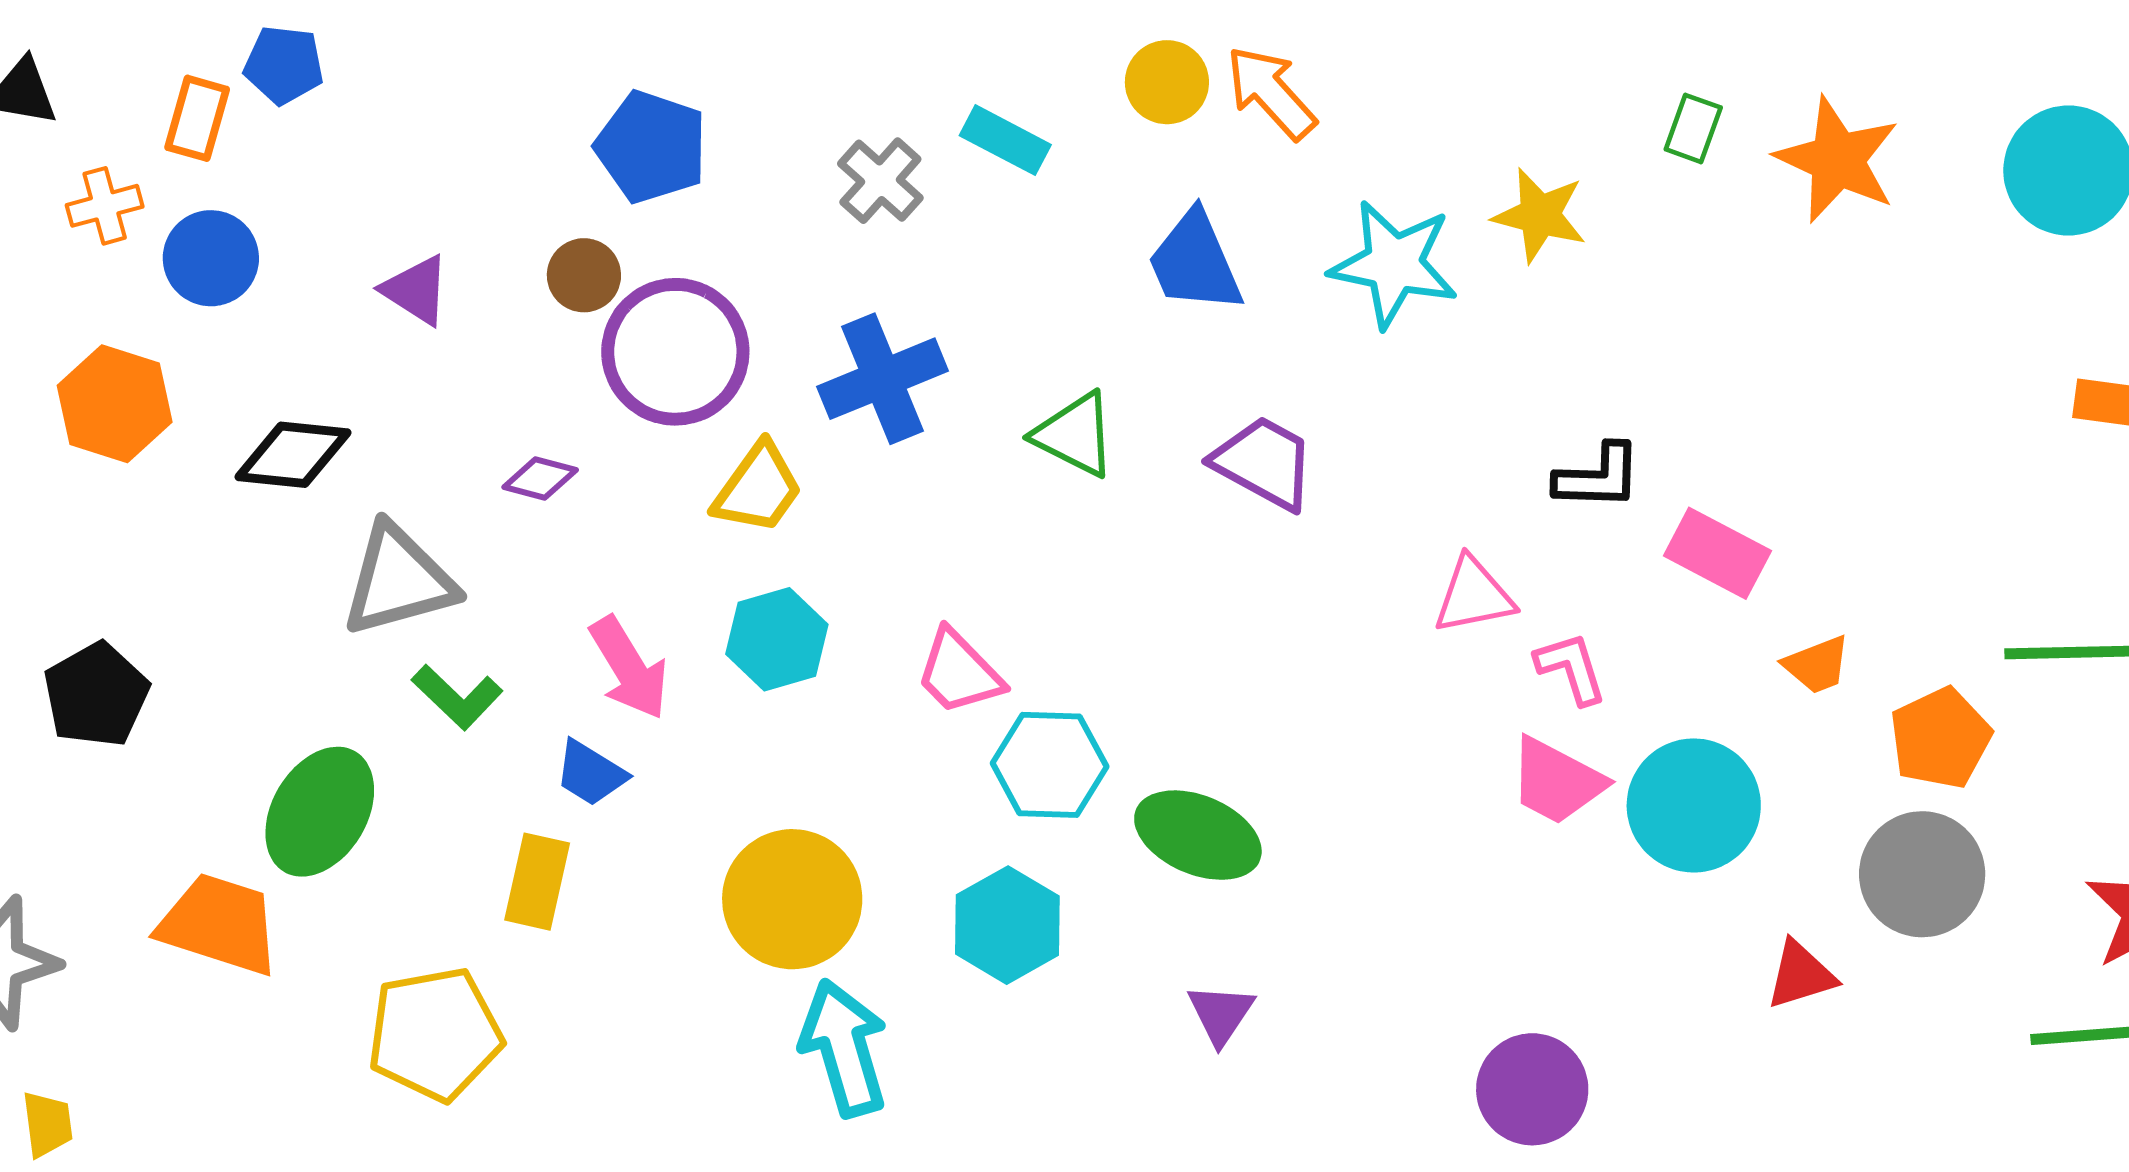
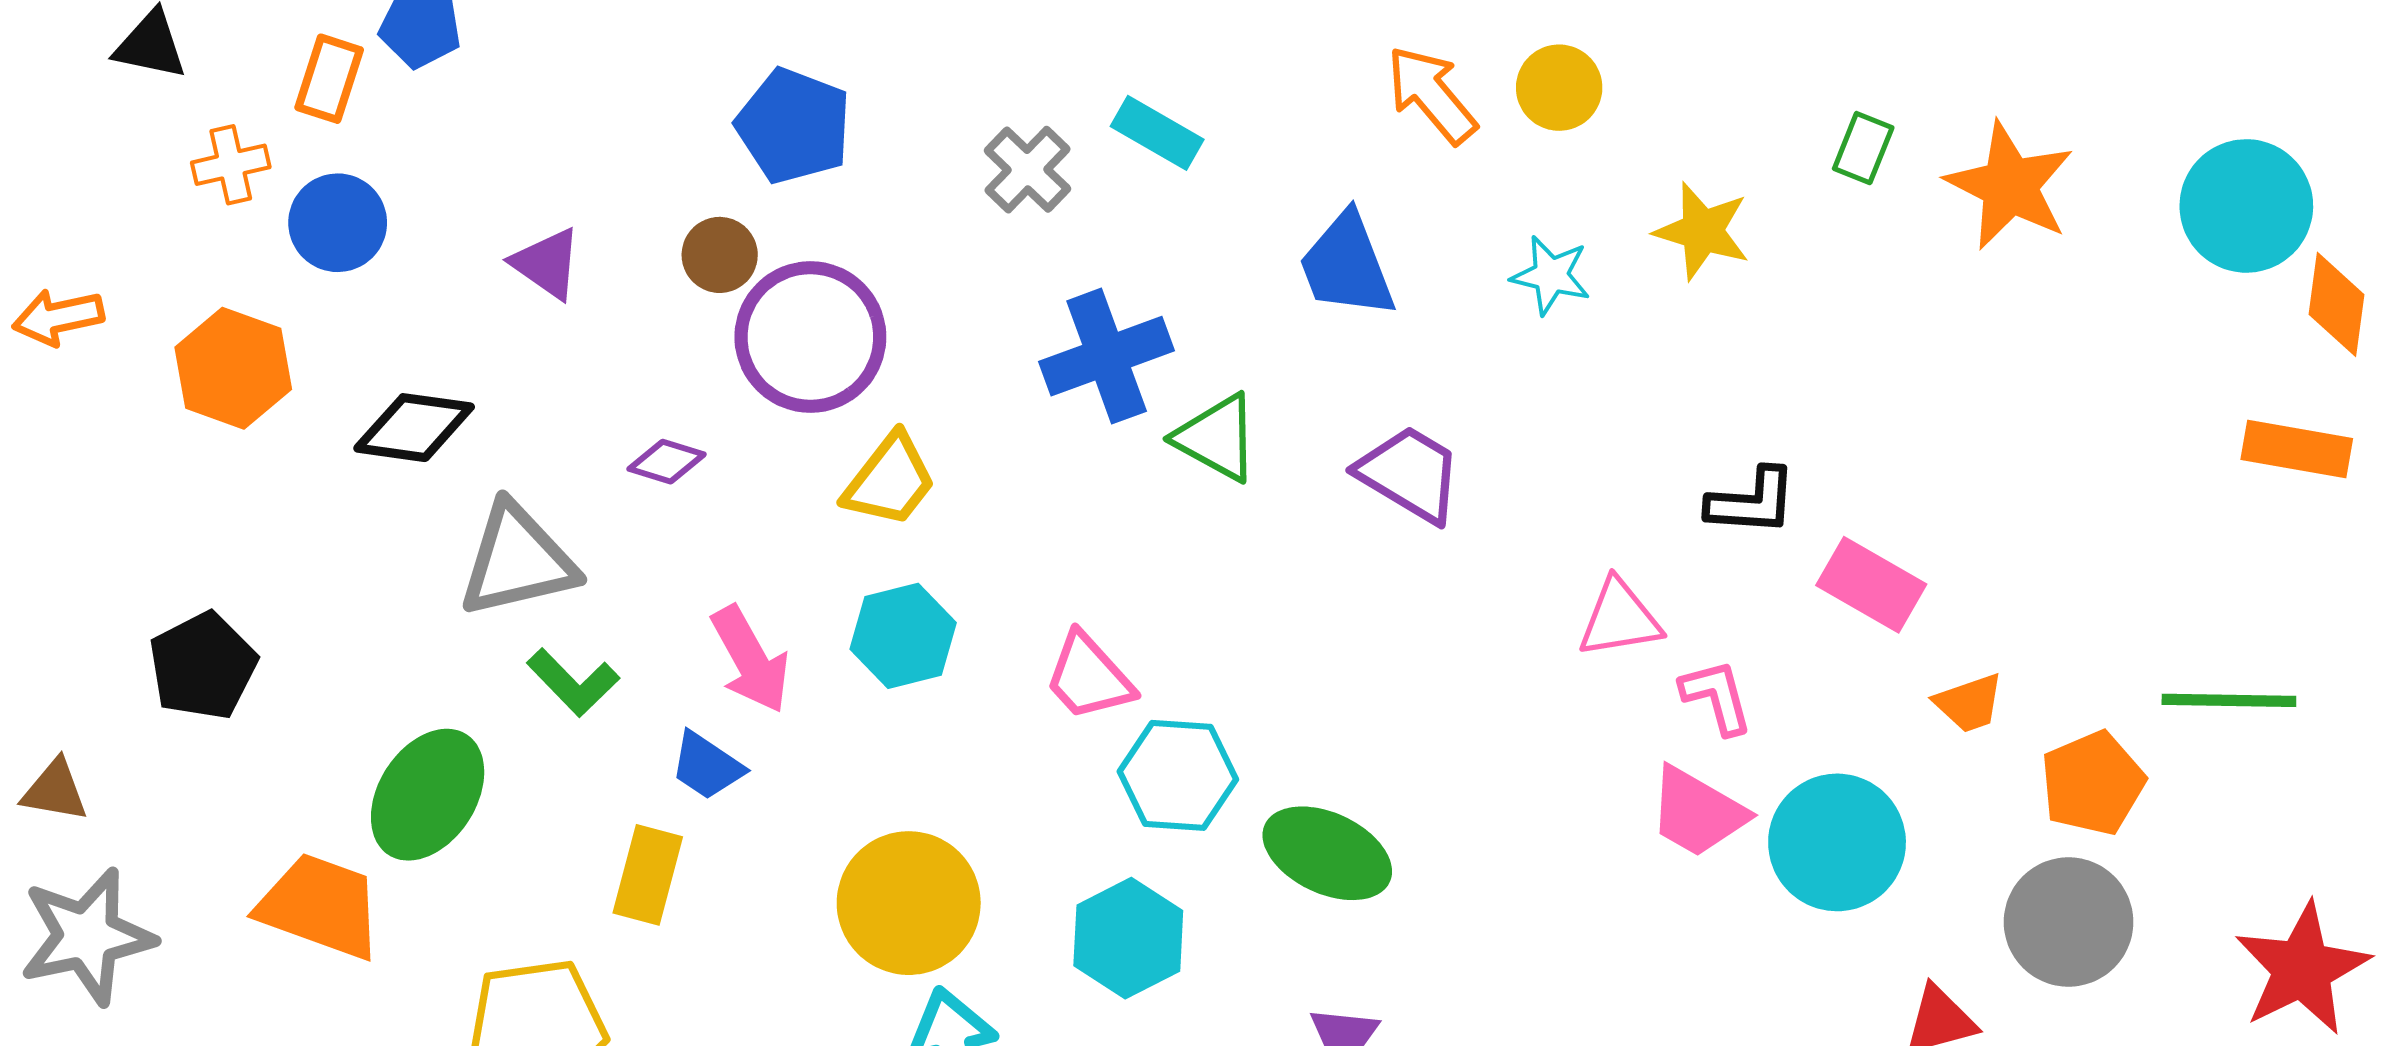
yellow circle: (1167, 82) -> (1559, 88), moved
cyan star: (1394, 264) -> (1551, 275), size x0.6
blue cross: (883, 379) -> (1107, 356), moved

